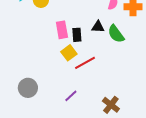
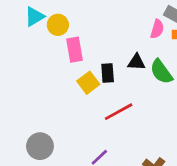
pink rectangle: (62, 30) -> (74, 50), moved
yellow square: (69, 53) -> (88, 83), moved

